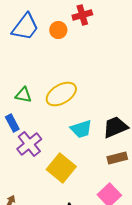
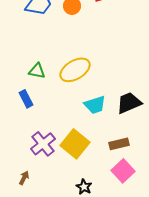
purple cross: (29, 144) -> (43, 144), moved
brown rectangle: (117, 158) -> (119, 144), moved

